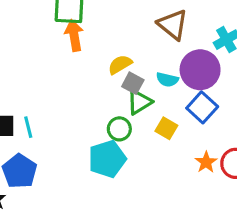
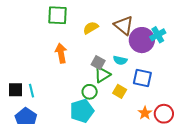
orange arrow: (74, 35) -> (61, 53), moved
yellow semicircle: (120, 65) -> (91, 28), moved
purple circle: (200, 70) -> (142, 40), moved
blue square: (202, 107) -> (142, 78), turned -30

